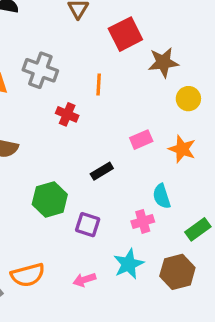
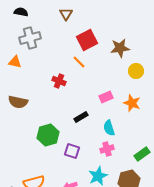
red square: (125, 34) -> (87, 40), moved
gray cross: (40, 70) -> (30, 38), moved, turned -35
orange line: (99, 84) -> (79, 62), turned -48
cyan semicircle: (162, 196) -> (109, 128), moved

